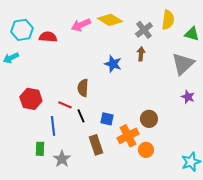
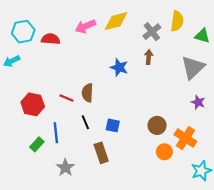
yellow diamond: (110, 20) -> (116, 21), turned -45
red line: (65, 105) -> (66, 98), moved
orange cross: (128, 136) -> (185, 138), moved, turned -30
green rectangle: (40, 149) -> (37, 144), moved, turned 40
orange circle: (146, 150) -> (164, 152), moved

